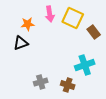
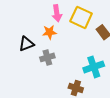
orange star: (28, 24) -> (49, 32), moved
gray cross: (41, 82) -> (47, 57), moved

